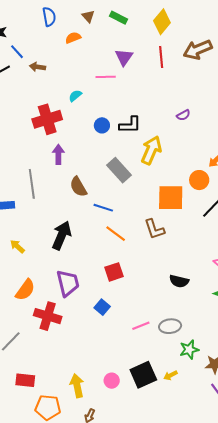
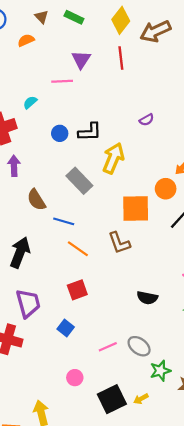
brown arrow: (198, 50) -> (155, 31), moved
gray ellipse: (170, 326) -> (139, 346), turned 45
pink circle: (112, 381) -> (75, 378), moved

